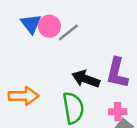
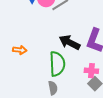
orange arrow: (24, 96) -> (20, 50), size x0.6

